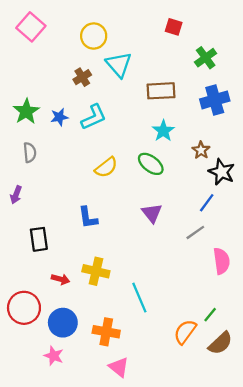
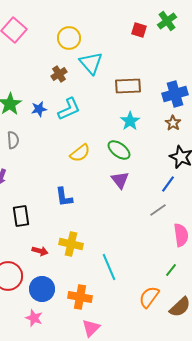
green cross: (206, 58) -> (167, 21), moved
brown star: (201, 150) -> (173, 123), moved
purple triangle: (152, 213) -> (120, 180), moved
green line: (210, 315) -> (171, 270), moved
pink triangle: (119, 367) -> (91, 328), turned 36

